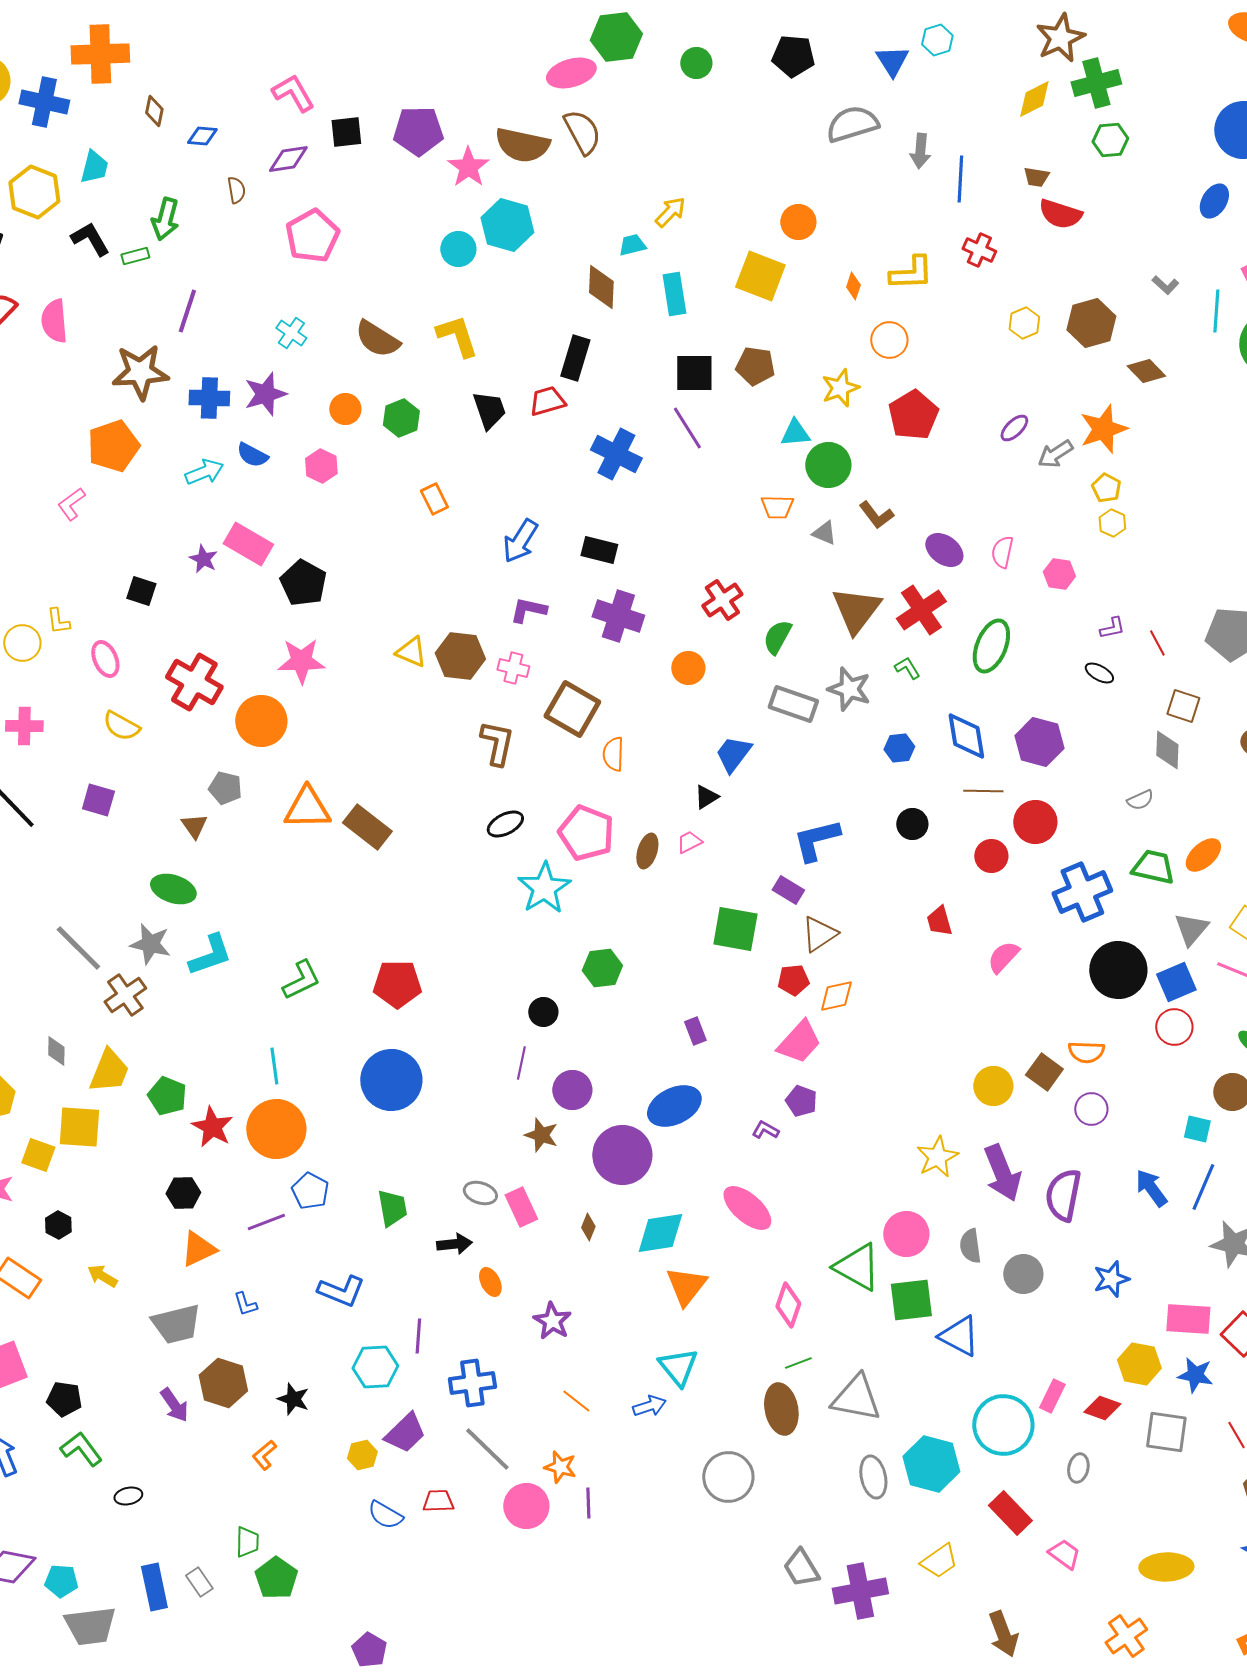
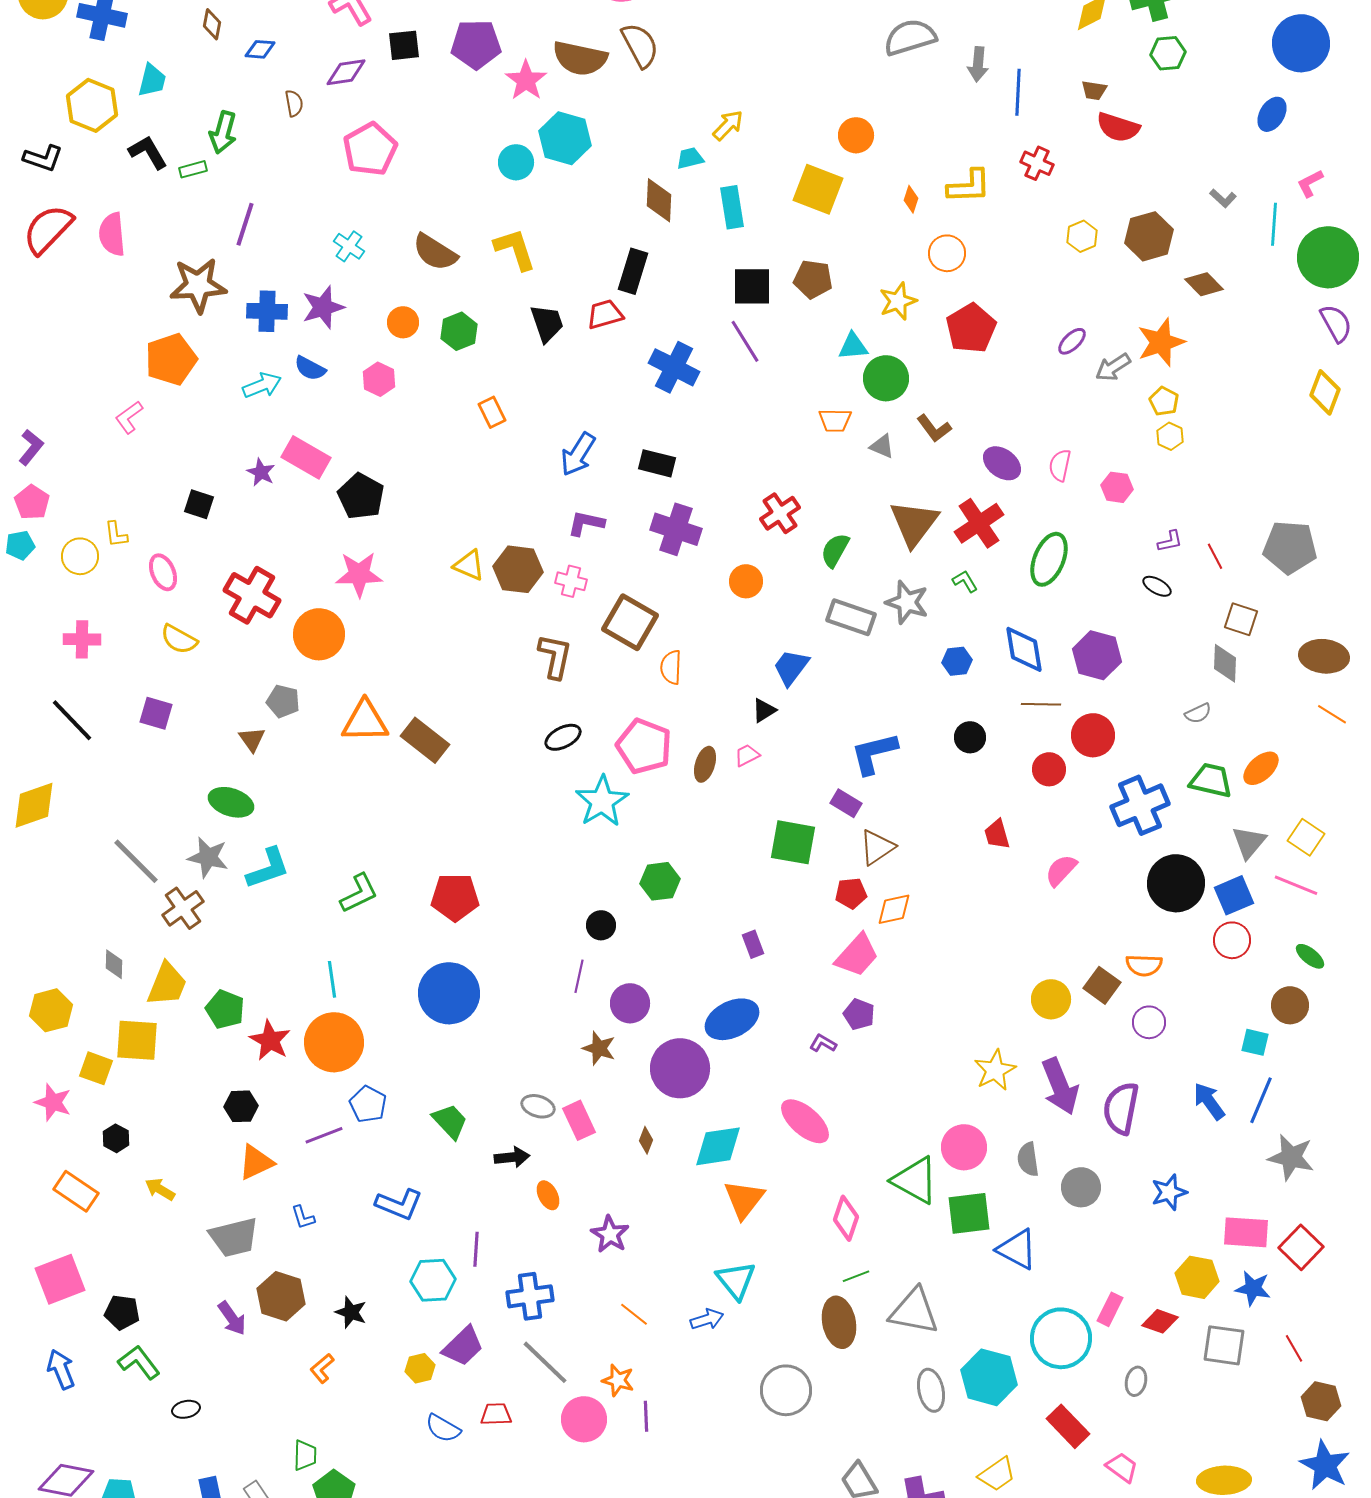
green trapezoid: (392, 1208) -> (450, 1121), turned -33

